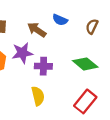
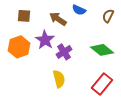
purple star: (22, 53) -> (45, 40), turned -30
purple cross: (43, 66) -> (64, 52), turned -35

